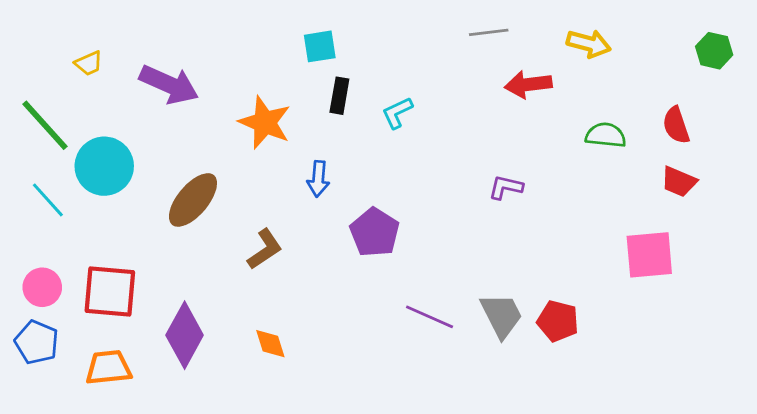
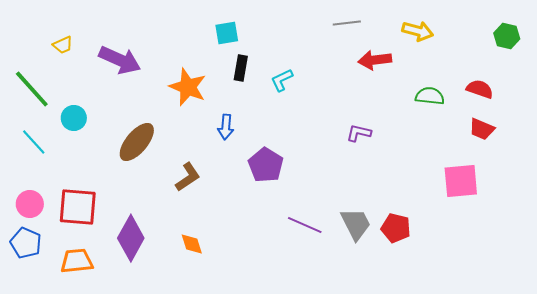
red semicircle: (676, 125) -> (480, 89), turned 128
cyan circle: (104, 166) -> (74, 118), size x0.6

